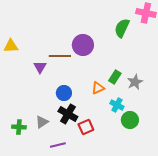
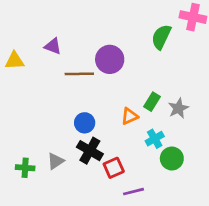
purple triangle: (40, 67) -> (53, 46), moved, turned -40
cyan cross: (117, 105) -> (155, 139), turned 32
purple line: (58, 145) -> (133, 192), moved

